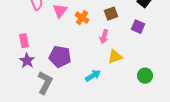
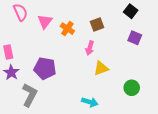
purple square: (138, 27) -> (135, 38), moved
cyan arrow: (93, 76) -> (90, 102), moved, turned 49

